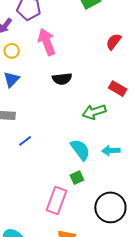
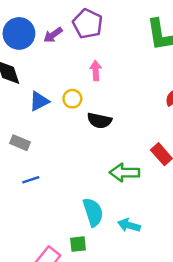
pink arrow: (47, 42) -> (96, 71), size x0.6
yellow circle: (12, 51) -> (72, 99), moved

